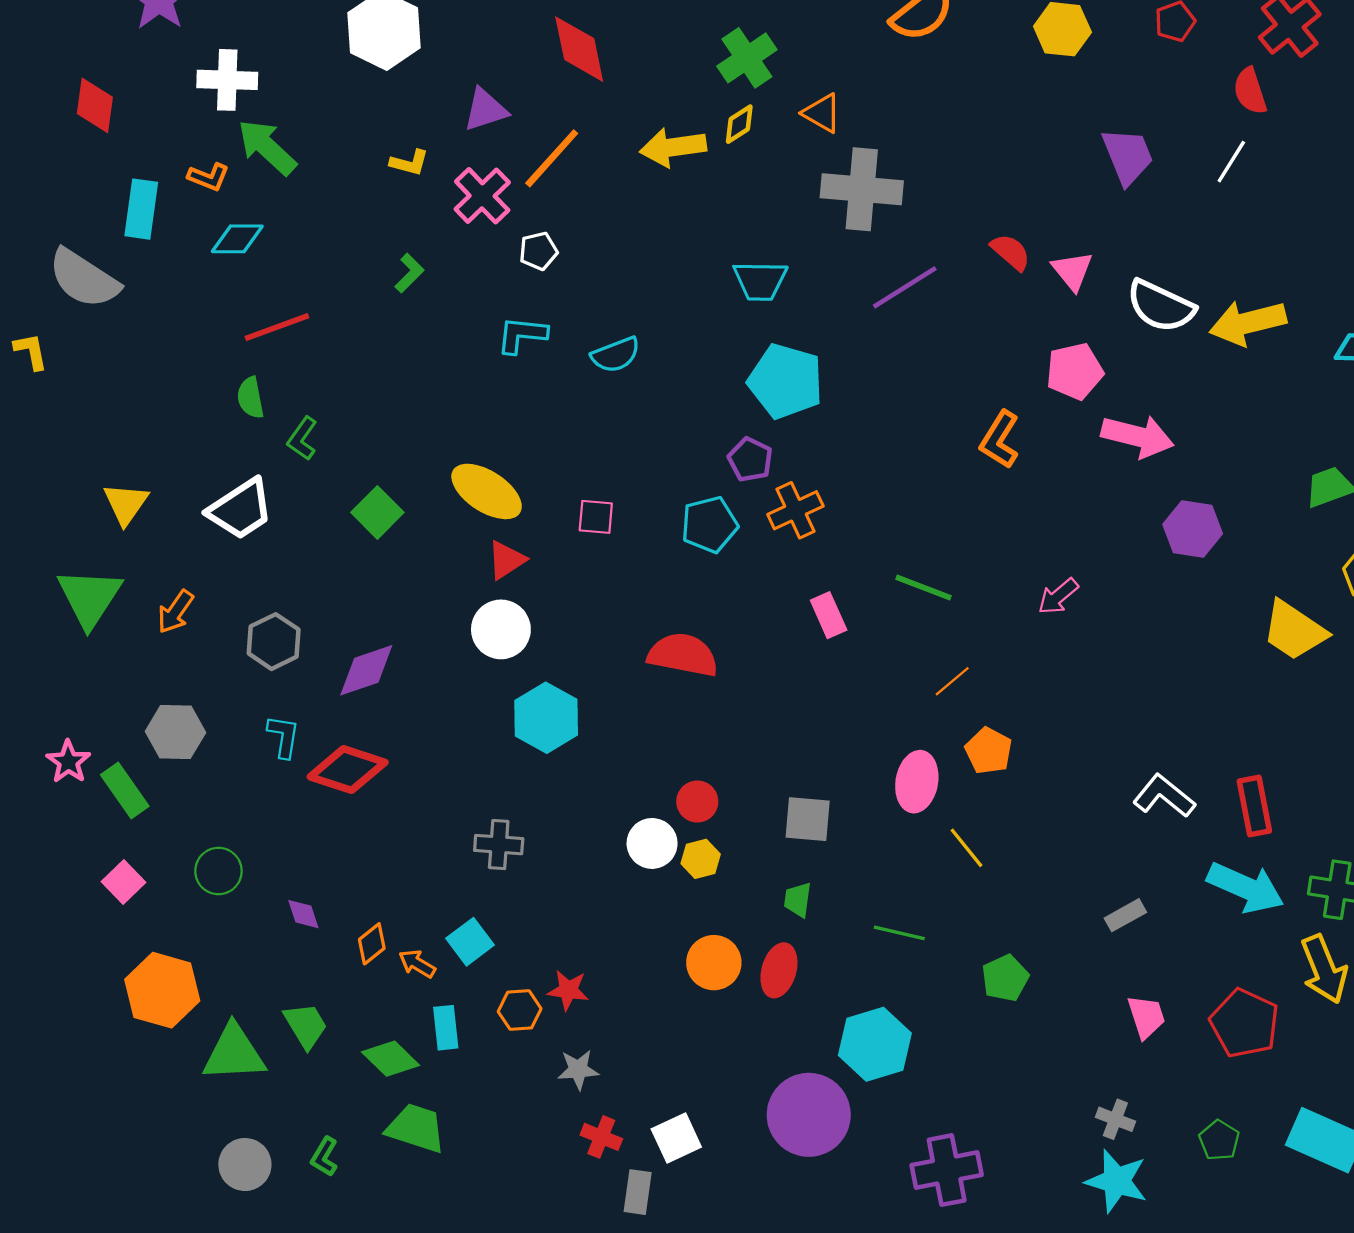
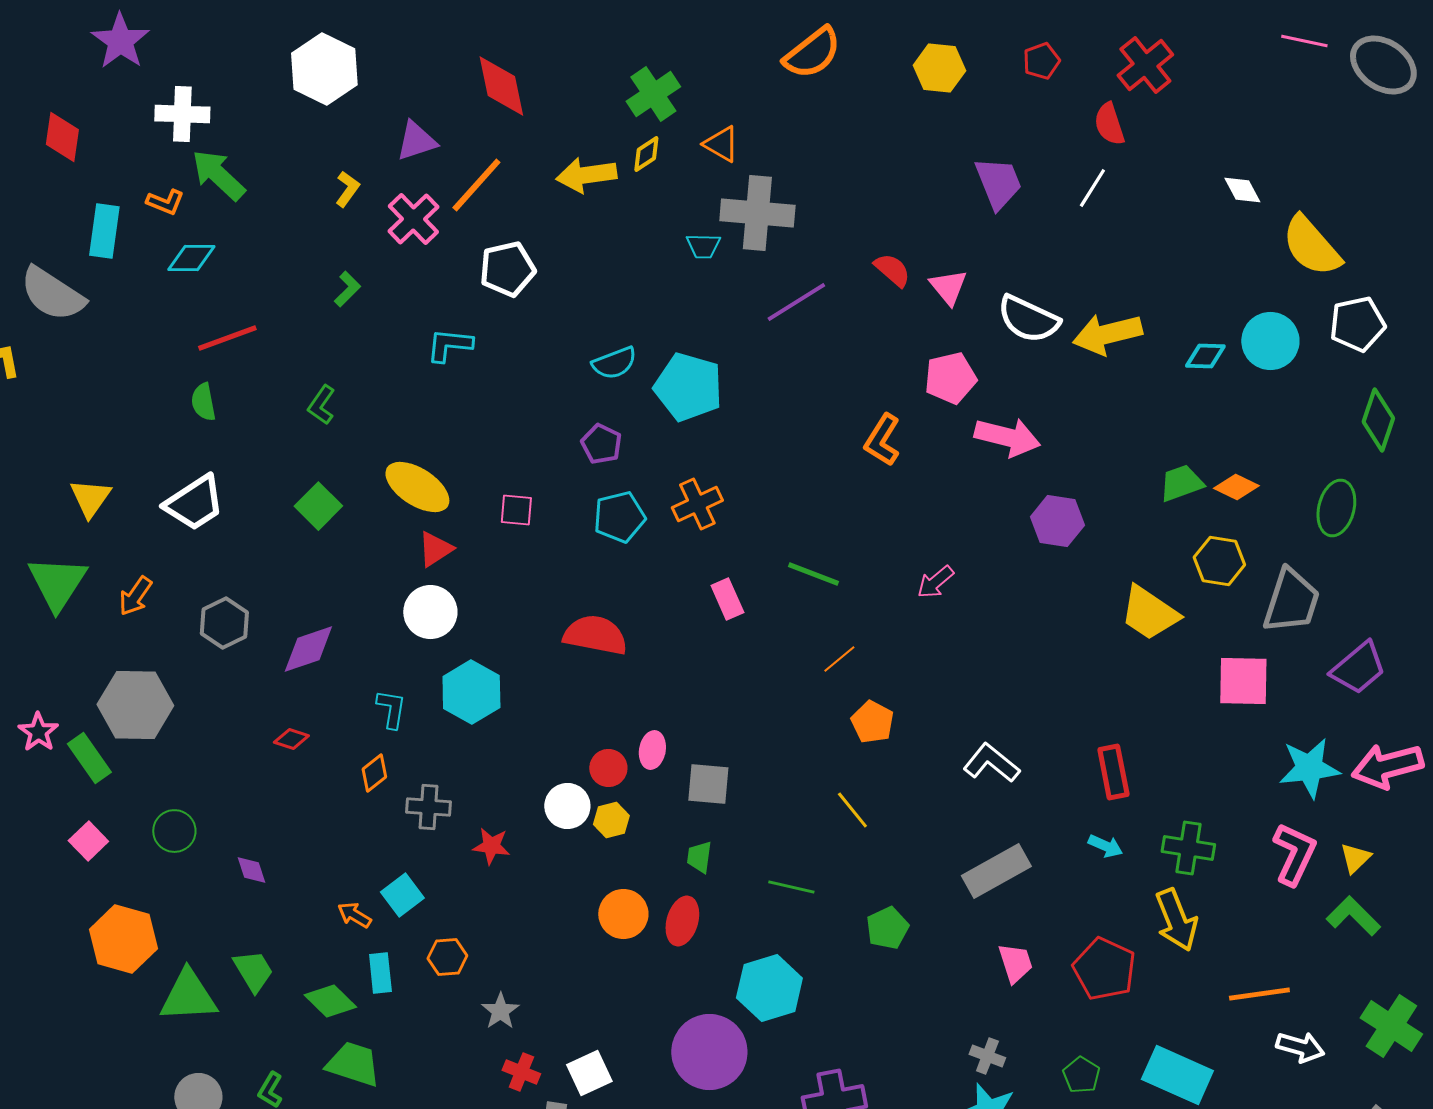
yellow L-shape: (409, 163) -> (347, 189), turned -69
white pentagon: (538, 251) -> (507, 269), moved, size x1.6
cyan trapezoid: (760, 281) -> (703, 246), moved, size x0.7
cyan semicircle: (616, 355) -> (614, 363), moved
green L-shape: (302, 439) -> (321, 405), moved
purple pentagon: (750, 459) -> (601, 444), moved
gray hexagon: (175, 732) -> (135, 705), size x1.4
cyan L-shape: (284, 736) -> (391, 709), moved
red diamond: (348, 770) -> (291, 739), size x0.5
pink ellipse: (917, 782) -> (652, 750), moved, size x0.7
white L-shape: (1164, 796) -> (991, 763), moved
cyan arrow: (1246, 888) -> (1105, 846), size x0.5
gray rectangle: (1125, 915) -> (996, 871), size x1.8
orange diamond: (372, 944) -> (374, 773), moved
red star: (568, 990) -> (491, 846), moved
gray star: (578, 1070) -> (500, 1011), turned -30

